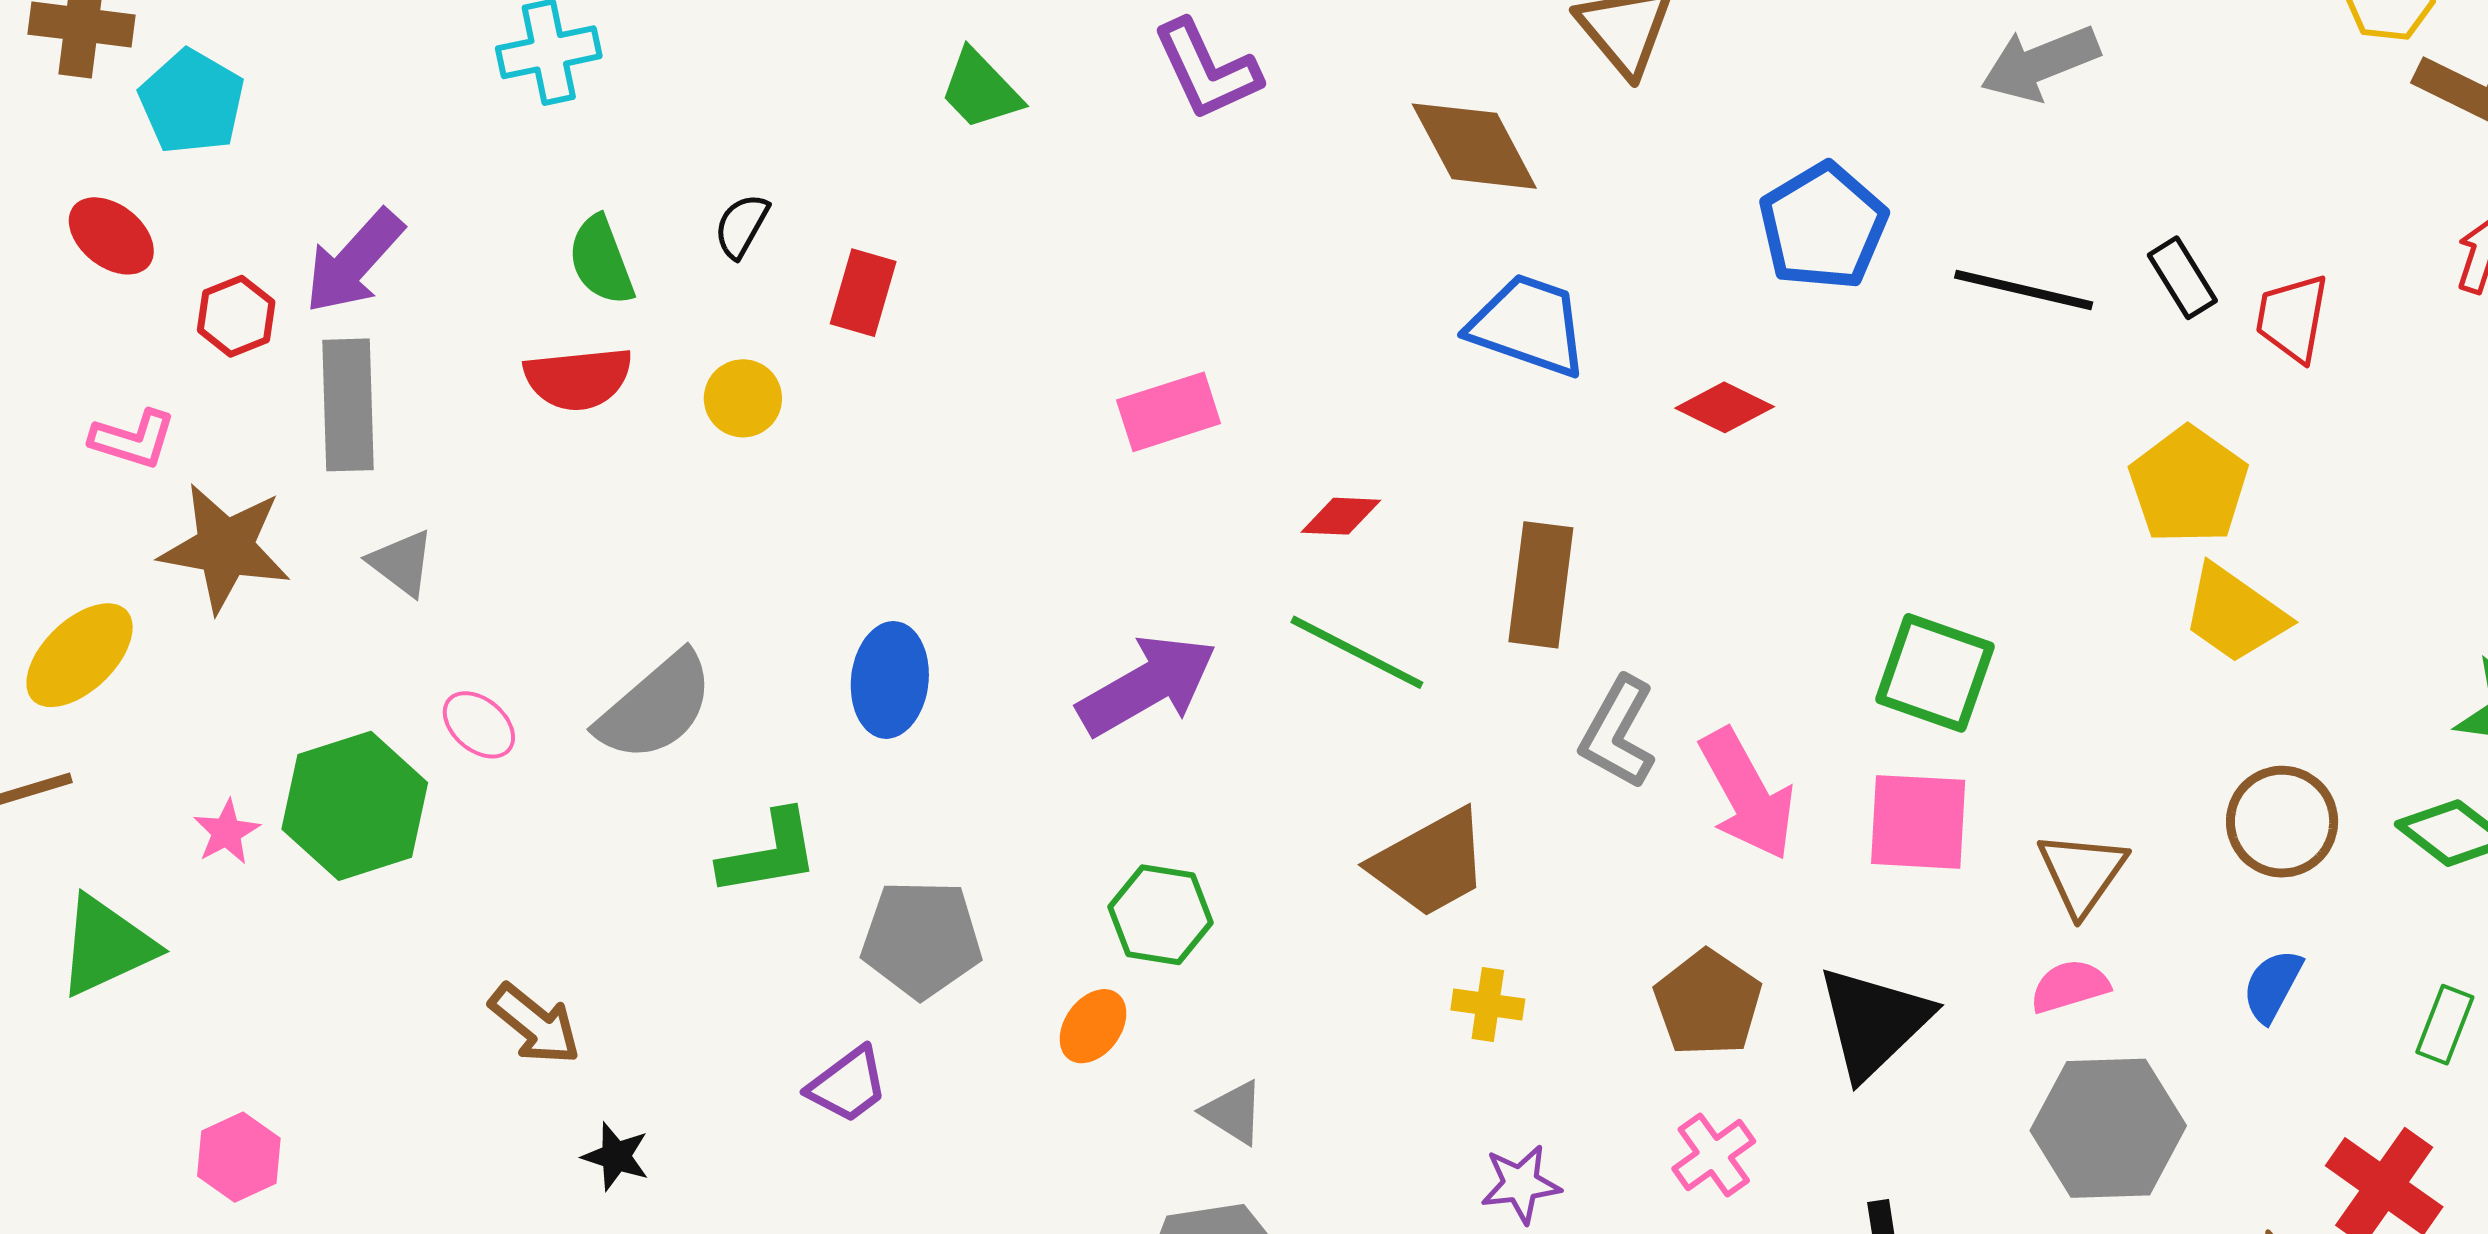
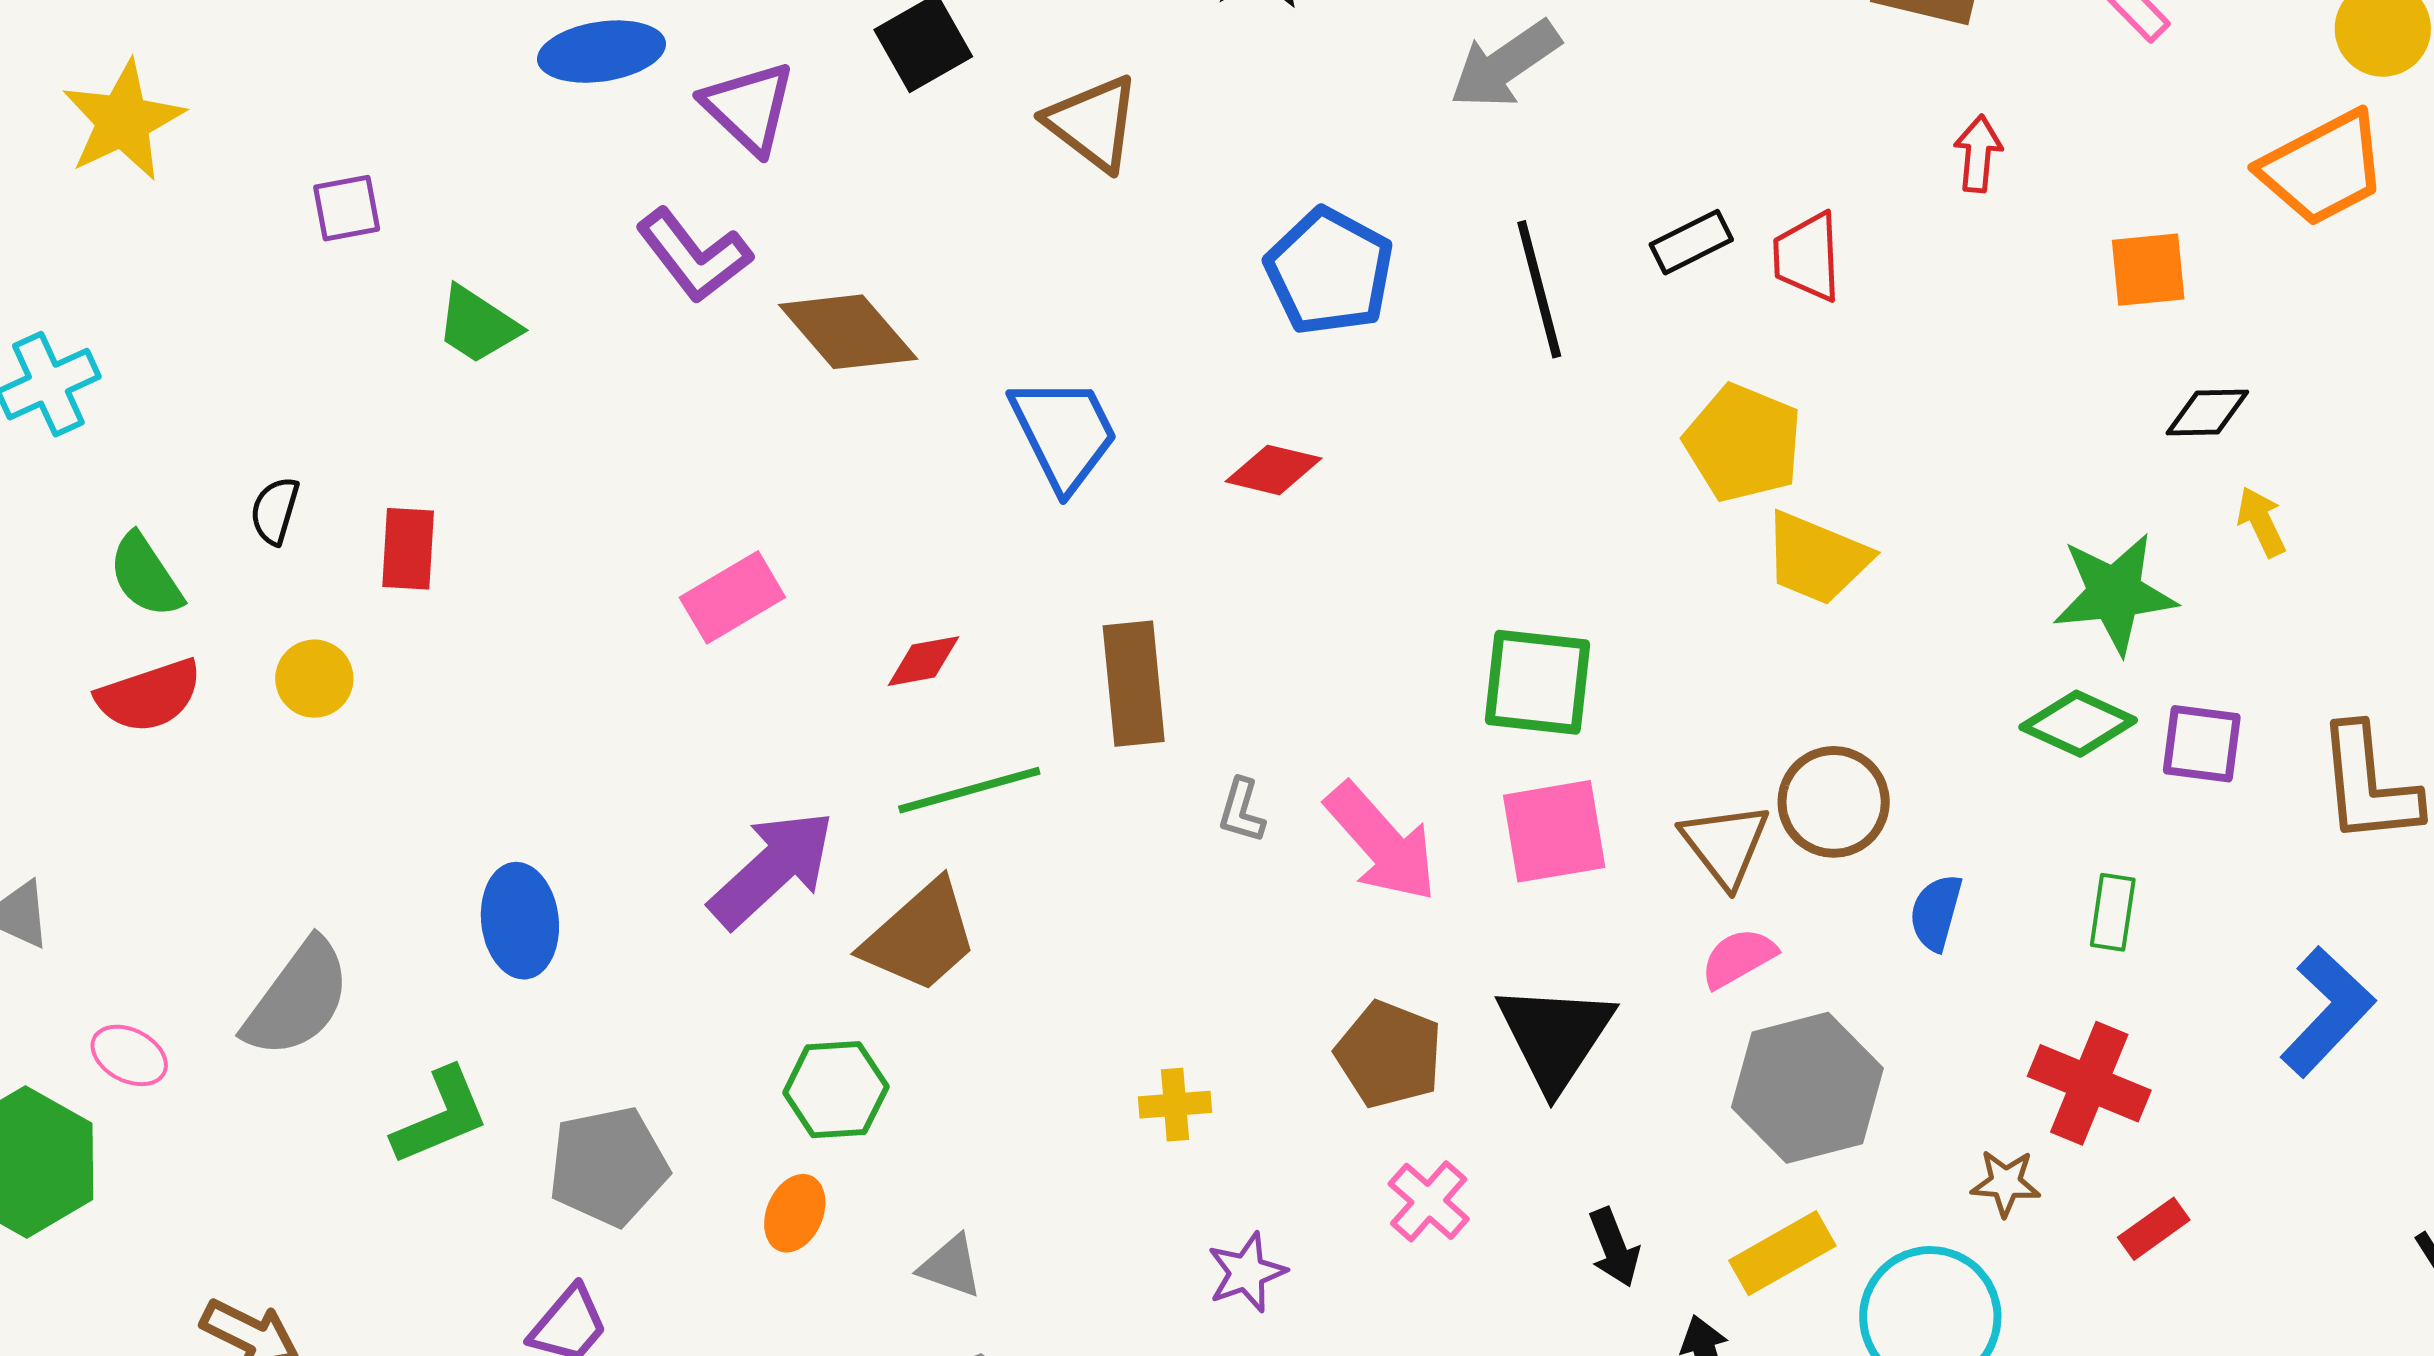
brown diamond: (1474, 146) -> (848, 332), moved
black rectangle: (2182, 278) -> (1691, 242), turned -72
black line: (2024, 290) -> (1539, 289), turned 75
blue trapezoid: (1528, 325) -> (1064, 433), turned 57
green line: (1357, 652) -> (969, 790), turned -30
gray L-shape: (1618, 733) -> (1242, 811), size x0.6
brown circle: (2282, 822) -> (1834, 802), moved
brown trapezoid: (1430, 863) -> (920, 937), moved

